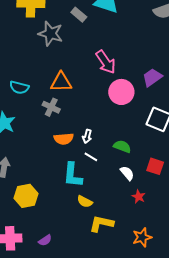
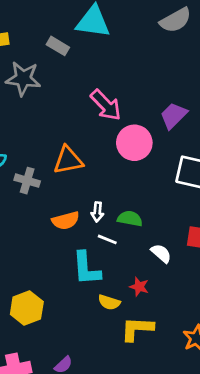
orange triangle: (61, 82) -> (68, 160), moved
gray cross: (51, 107) -> (27, 181), moved
green semicircle: (122, 146) -> (130, 219), moved
red star: (139, 197) -> (139, 287), moved

